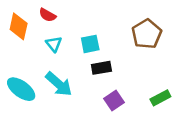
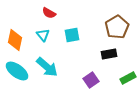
red semicircle: (47, 15) -> (49, 13), moved
orange diamond: (19, 26) -> (15, 40), moved
black rectangle: (101, 68) -> (109, 54), moved

